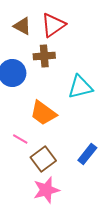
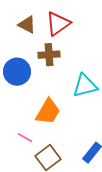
orange trapezoid: (43, 113) -> (48, 112), turned -96

